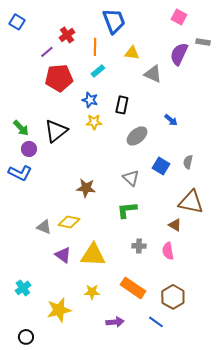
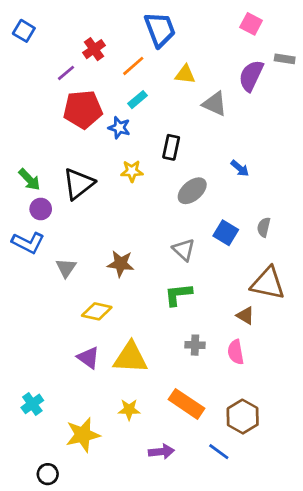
orange line: (95, 47) -> (133, 66), turned 48
blue star: (90, 100) -> (119, 128), moved
gray triangle: (44, 227) -> (66, 268), moved, turned 42
black circle: (26, 337) -> (48, 474), moved

